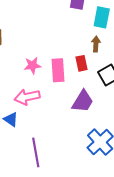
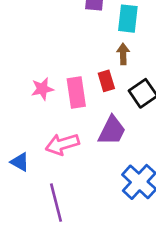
pink arrow: (27, 97) -> (62, 144), moved

